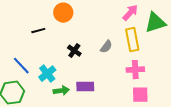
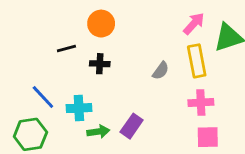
black cross: (74, 51) -> (100, 64), moved, turned -32
cyan cross: (47, 74) -> (79, 108), turned 36
purple rectangle: (85, 87) -> (132, 126), turned -54

